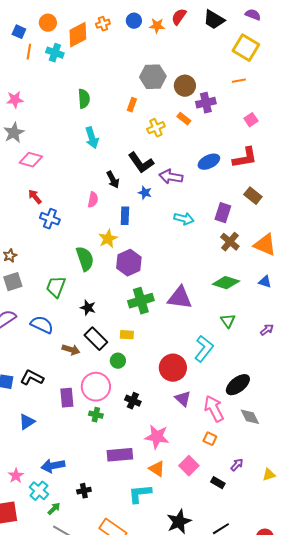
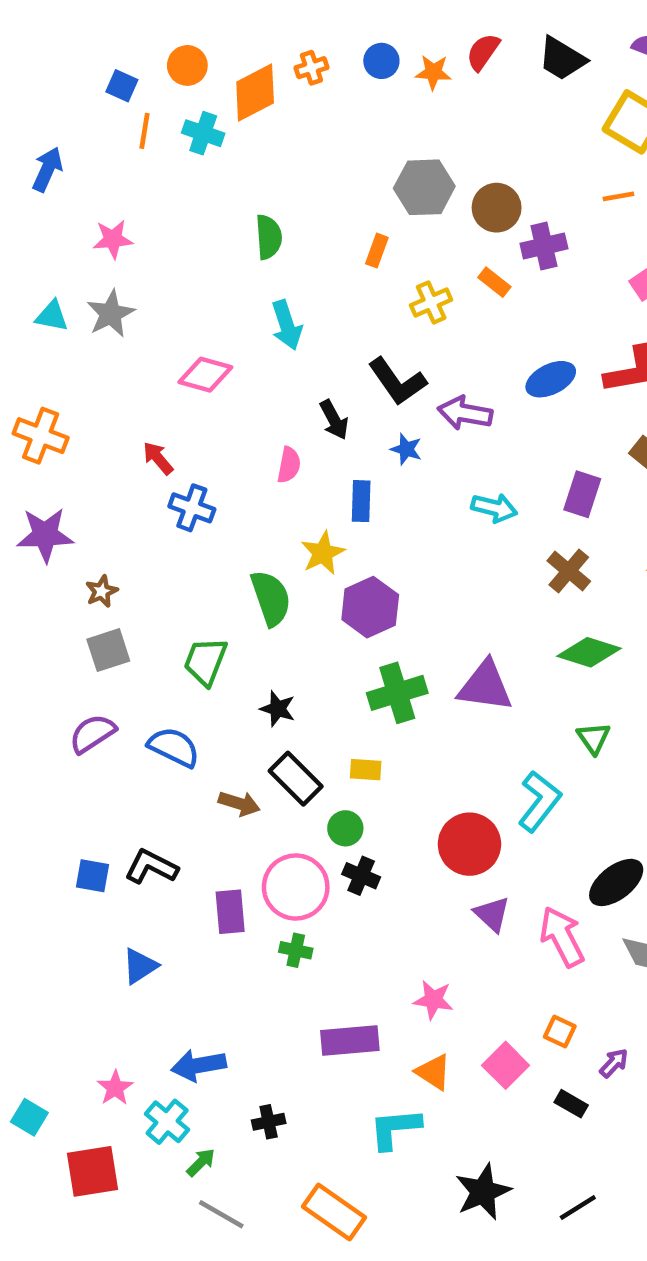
pink diamond: (31, 160) -> (205, 375), moved
brown cross: (230, 242) -> (569, 571), moved
black cross: (133, 401) -> (361, 876), moved
pink star: (157, 437) -> (433, 1000), size x0.7
orange square: (210, 439) -> (560, 1031), moved

